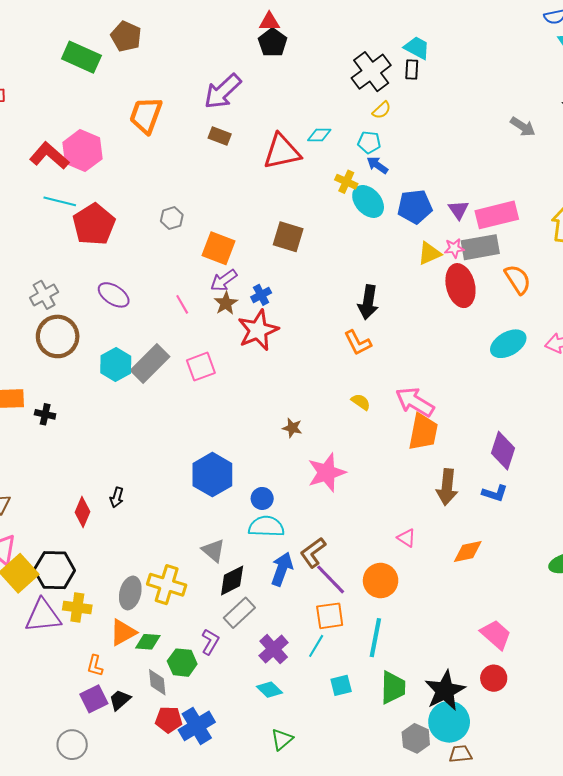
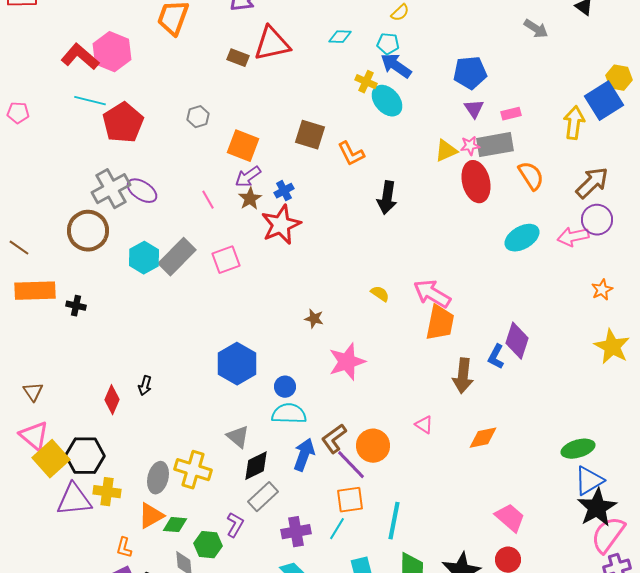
brown rectangle: (220, 136) -> (238, 58), moved
red triangle: (282, 152) -> (272, 44), moved
blue arrow: (377, 165) -> (396, 66), size x1.5
blue pentagon: (415, 207) -> (470, 73), moved
pink rectangle: (497, 215) -> (511, 114), size x0.5
gray cross: (44, 295) -> (111, 189), moved, size x1.4
orange L-shape: (358, 343) -> (351, 154), moved
blue L-shape: (495, 493) -> (496, 357), moved, turned 100
orange circle: (381, 581) -> (373, 446), moved
purple cross: (274, 649) -> (296, 532), turned 32

